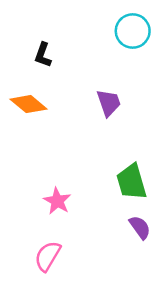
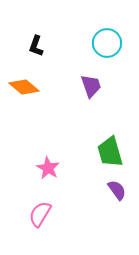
cyan circle: (133, 31) -> (107, 43), moved

